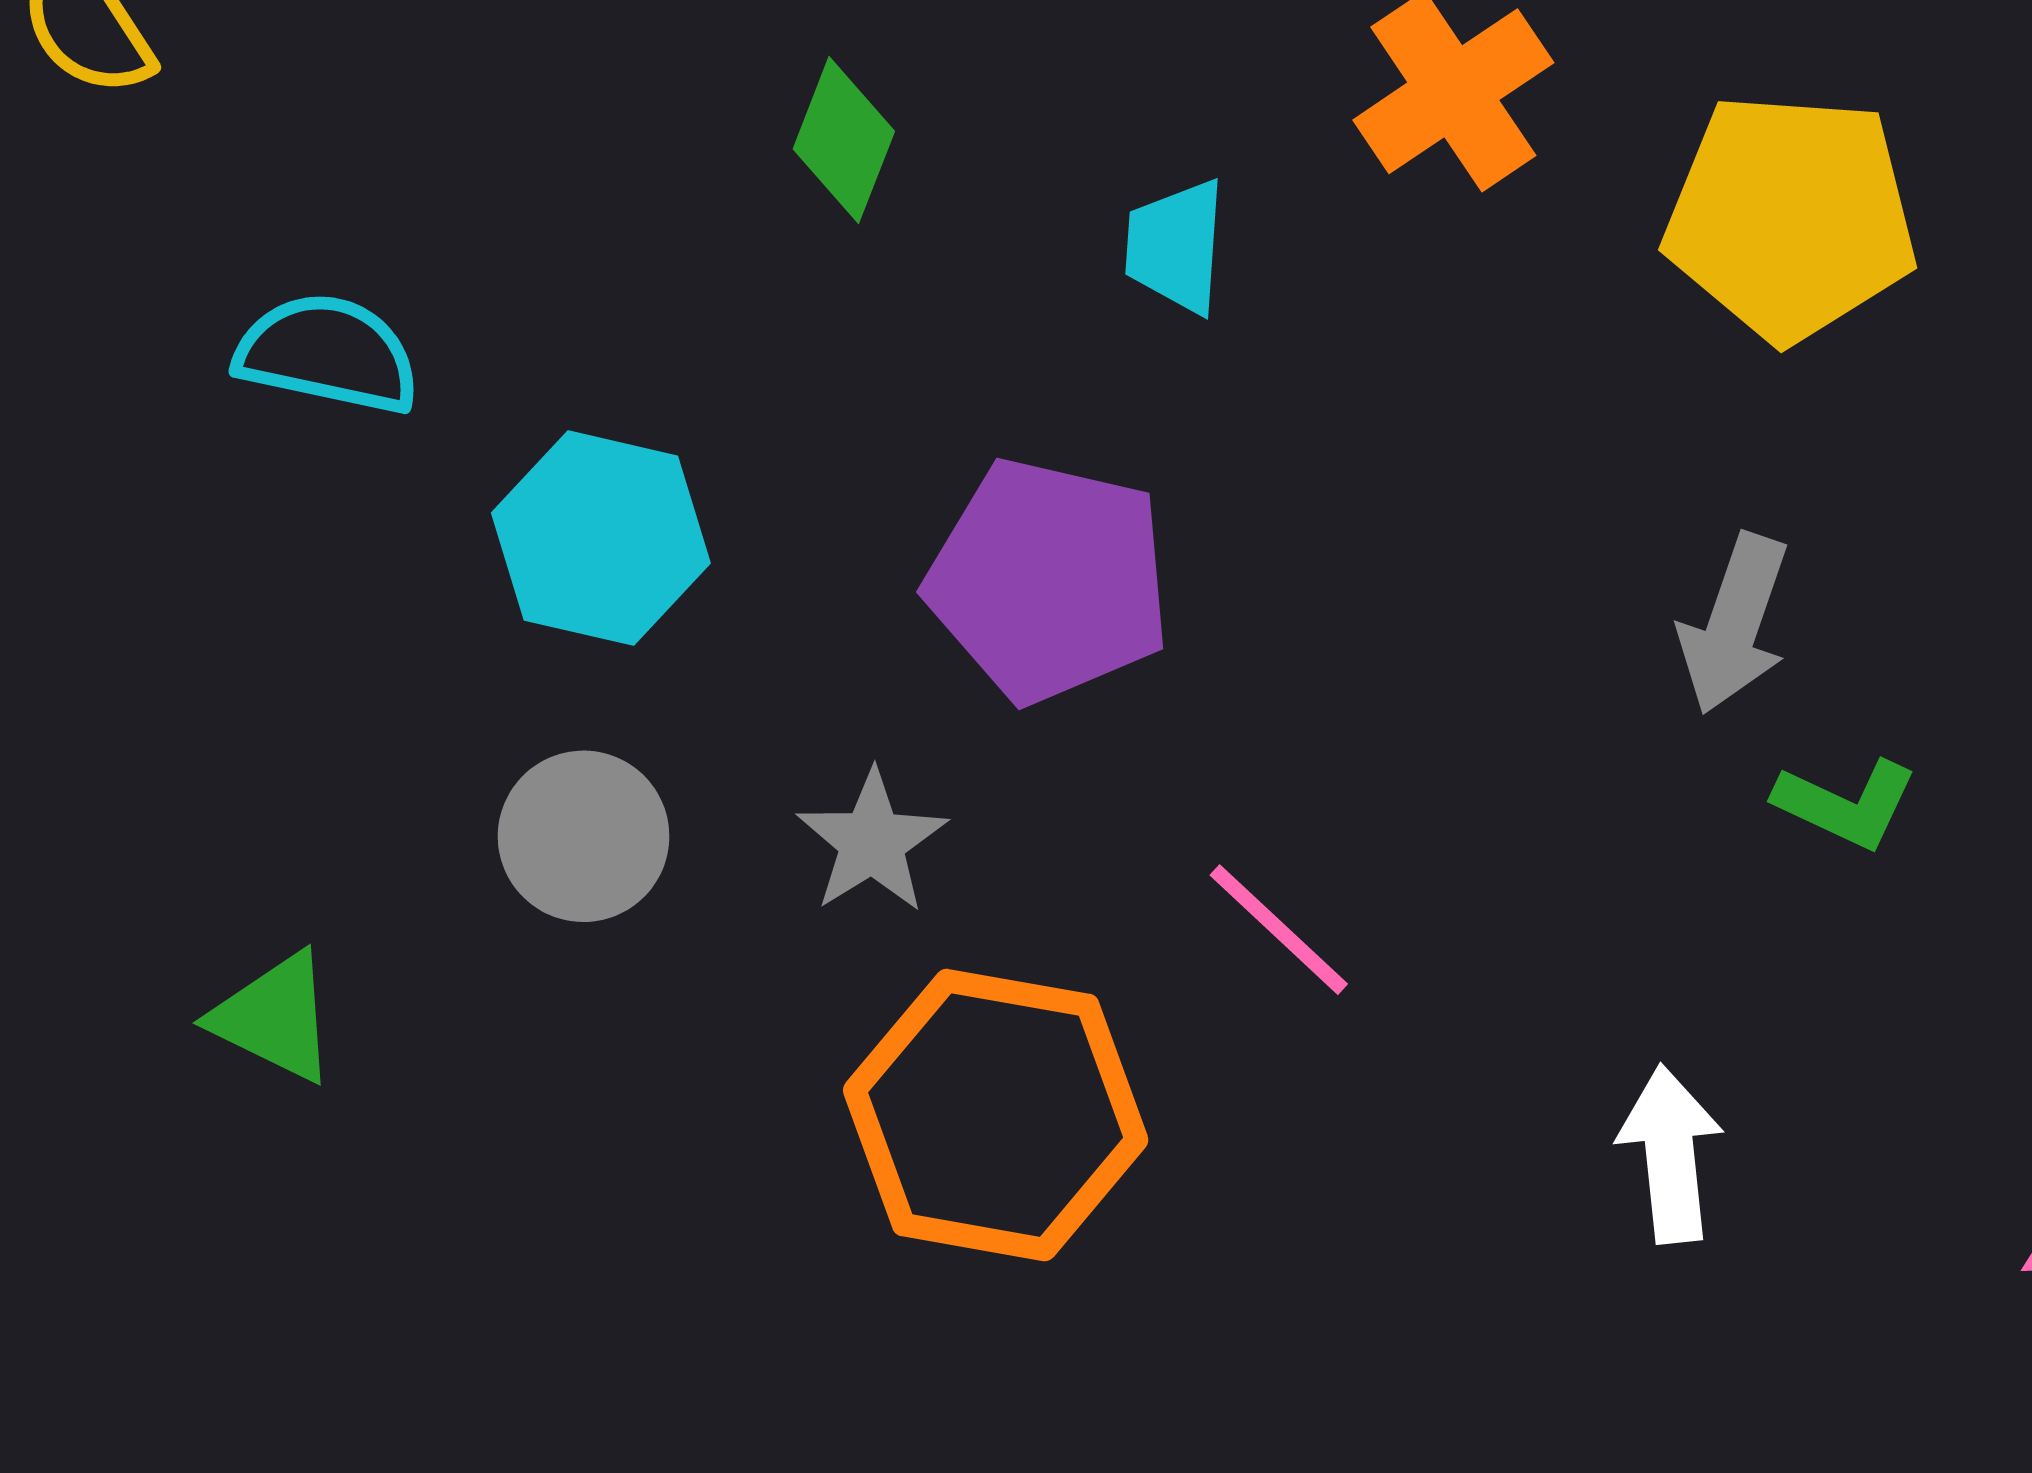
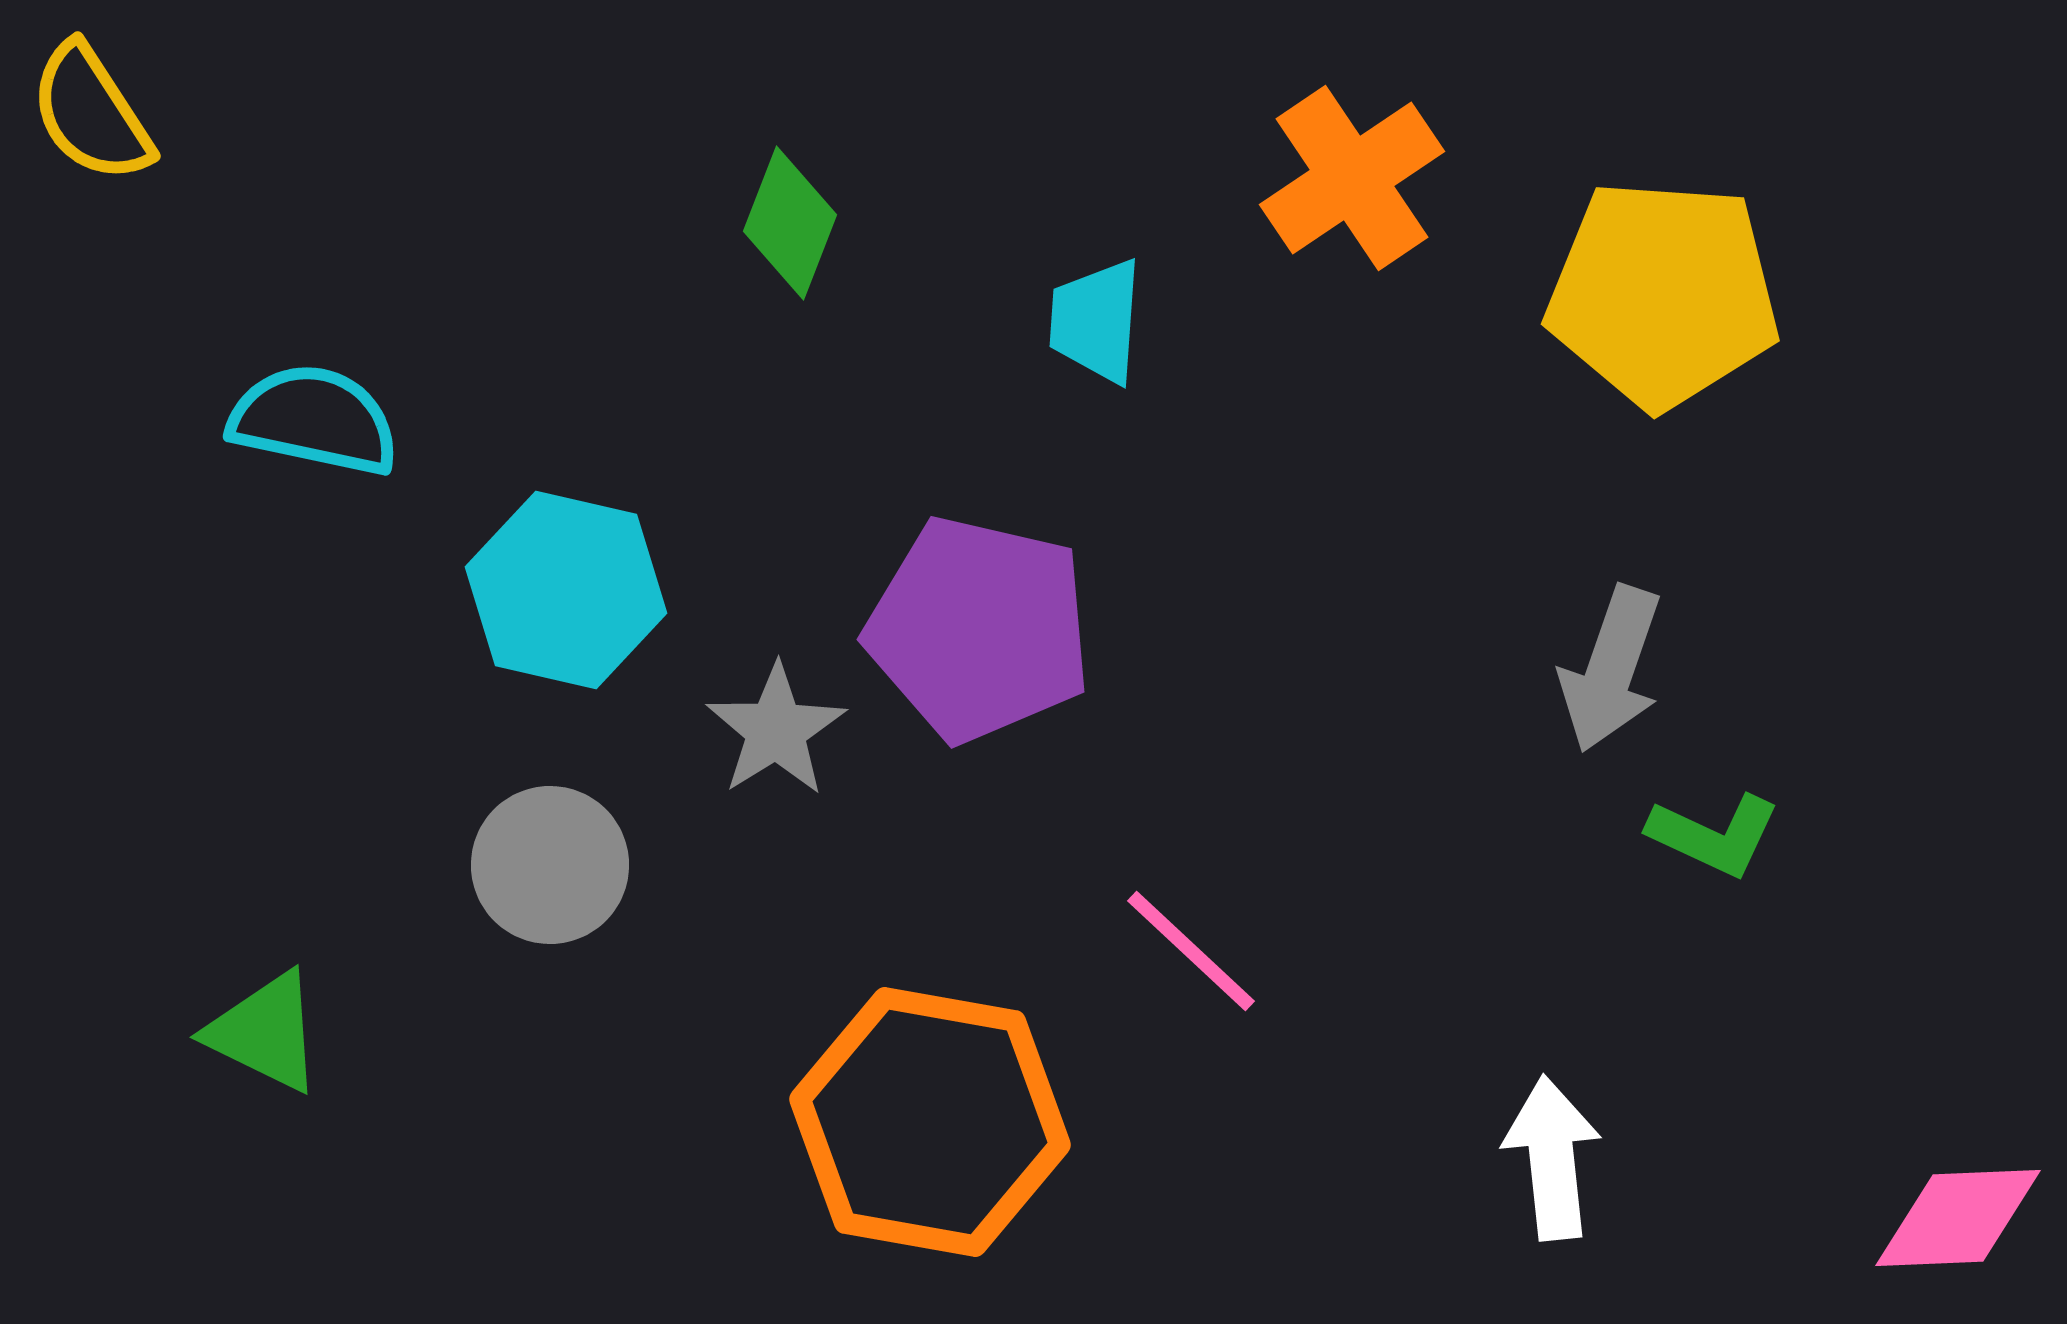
gray star: (872, 842) -> (776, 730), moved

